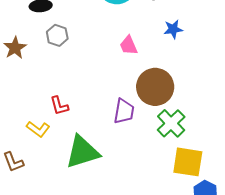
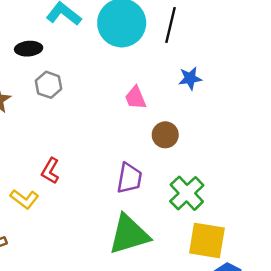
brown circle: (155, 87) -> (165, 135), moved, size x0.6
red L-shape: (59, 106) -> (50, 171), turned 45
green triangle: (82, 152) -> (129, 234), moved

